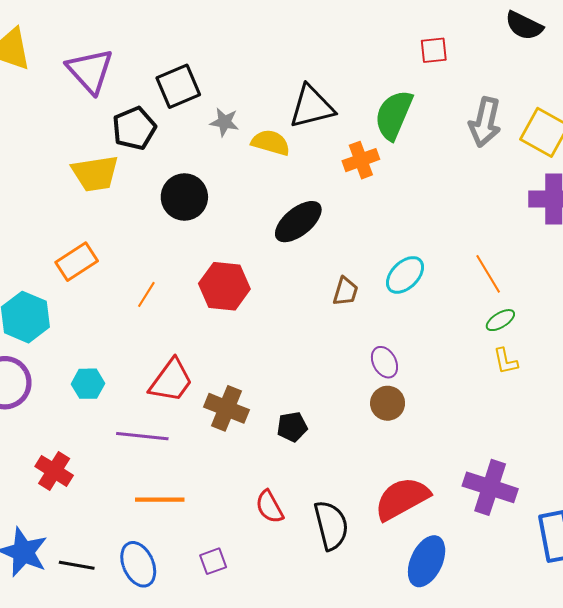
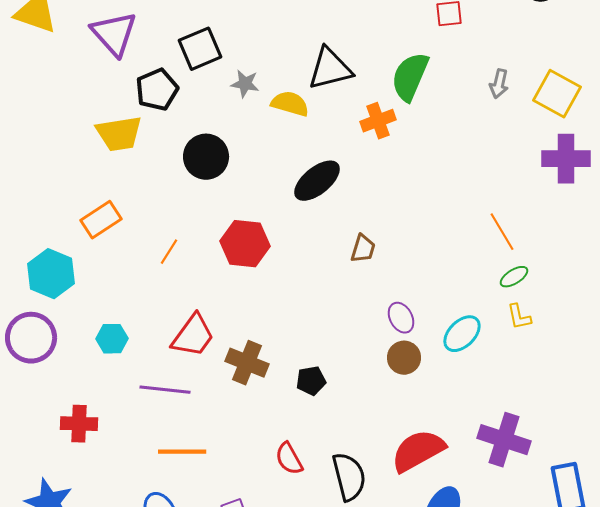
gray arrow: (485, 122) -> (499, 84), size x0.6
cyan ellipse: (405, 275) -> (462, 334), moved
red cross: (54, 471) -> (79, 424), turned -30

